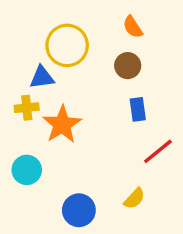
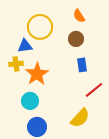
cyan circle: (27, 170) -> (30, 101), moved
yellow semicircle: (134, 198) -> (80, 118), size x1.5
blue circle: (79, 210) -> (37, 127), moved

